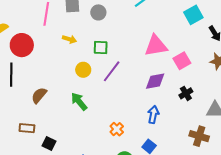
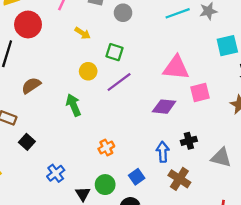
black cross: (186, 93) -> (189, 141), moved
blue arrow: (153, 115) -> (163, 152), moved, turned -30
brown cross: (199, 136) -> (179, 179), moved

